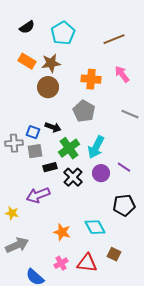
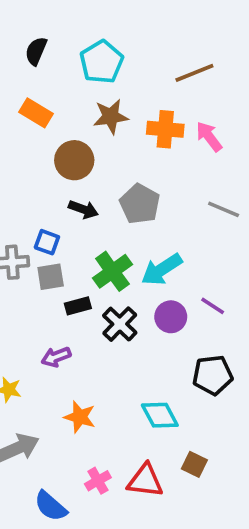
black semicircle: (27, 27) -> (36, 51), turned 147
brown star: (51, 63) -> (111, 117), moved
orange cross: (91, 79) -> (165, 129), moved
black arrow: (53, 127) -> (83, 209), moved
cyan arrow: (96, 147) -> (162, 269), turned 30
purple arrow: (38, 195) -> (56, 357), size x0.7
orange star: (62, 232) -> (80, 417), moved

